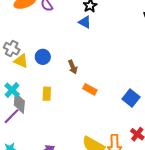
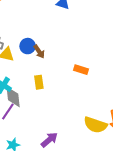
brown arrow: (73, 67) -> (39, 52), moved

